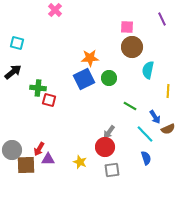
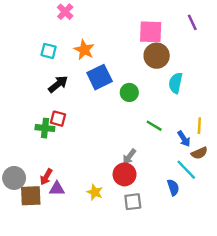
pink square: (127, 27) -> (151, 32), size x1.5
cyan square: (17, 43) -> (49, 51), moved
orange star: (90, 58) -> (84, 50), moved, turned 30
black arrow: (13, 72) -> (58, 84), moved
blue square: (84, 79) -> (100, 77), moved
green cross: (38, 88) -> (45, 128), moved
yellow line: (168, 91) -> (199, 126), moved
cyan line: (145, 134) -> (186, 170), moved

